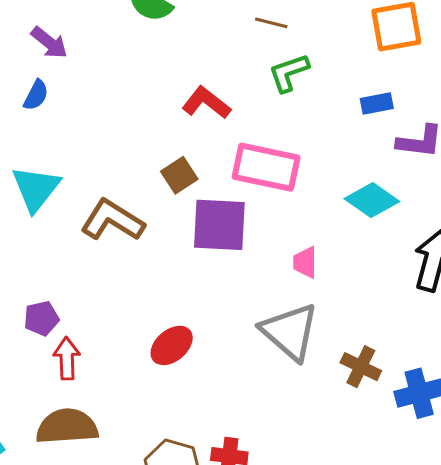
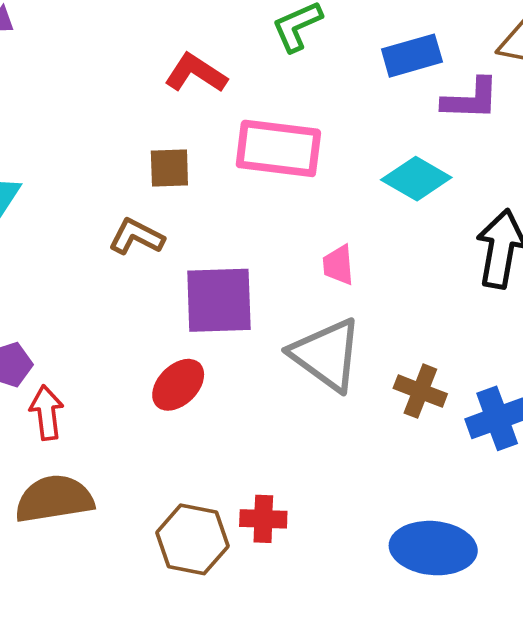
blue rectangle: (377, 103) -> (412, 56), size x1.4
brown square: (179, 175) -> (169, 168), turned 36
brown L-shape: (112, 220) -> (136, 237), moved, size x0.7
purple square: (219, 225) -> (219, 300), moved

